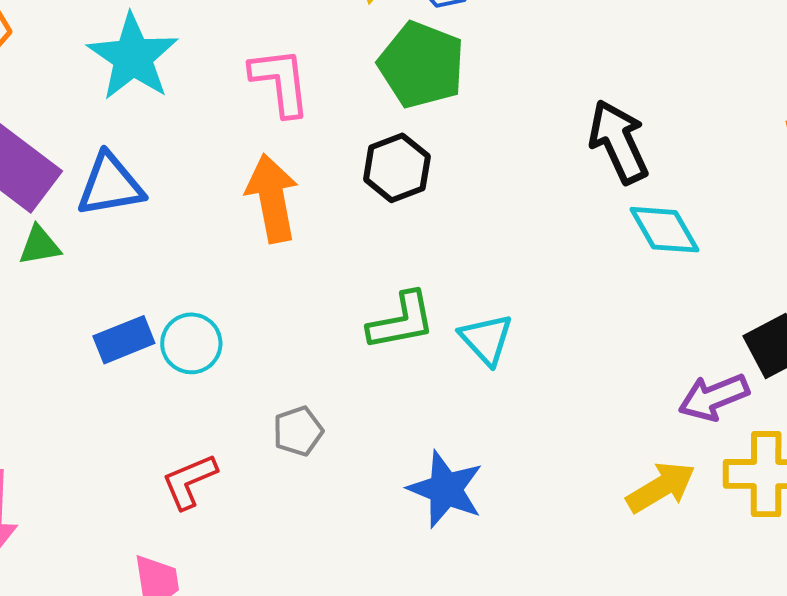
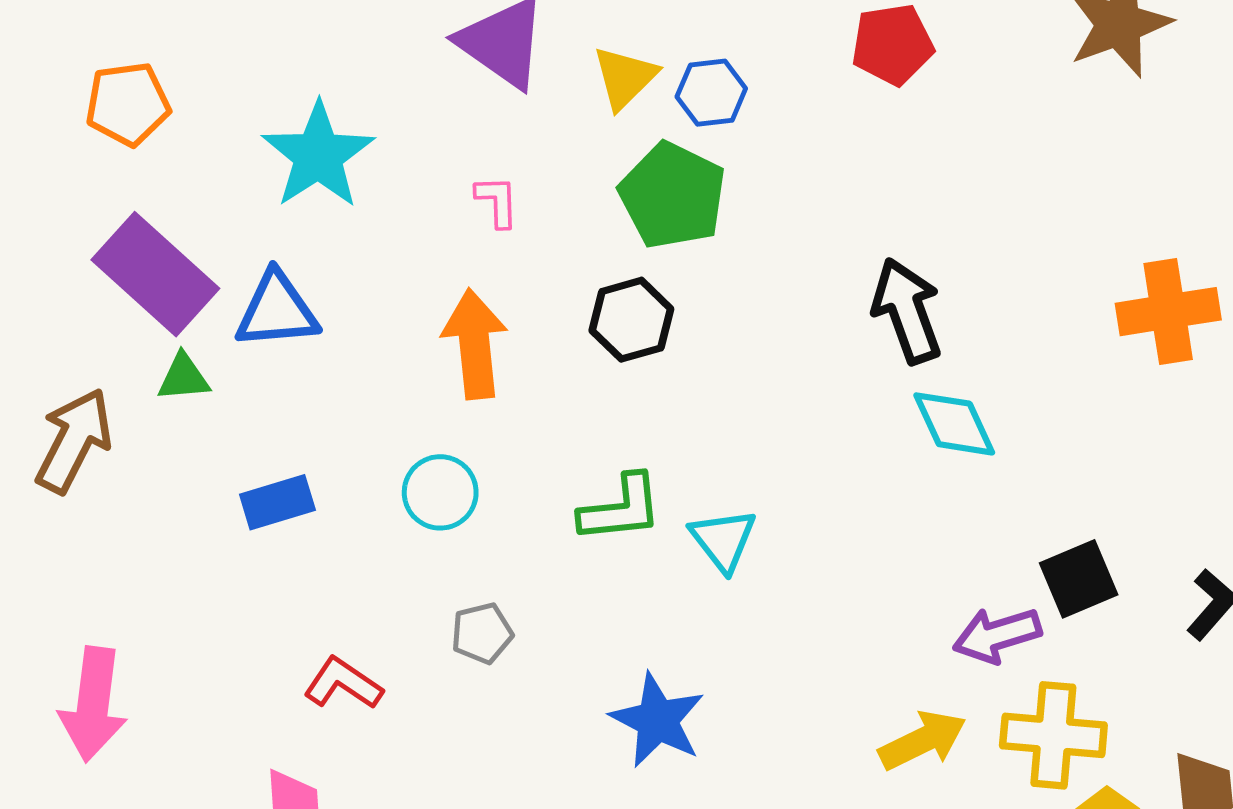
pink L-shape: (280, 82) -> (497, 201), size x0.6
cyan circle: (191, 343) -> (440, 492), moved
red L-shape: (189, 481) -> (343, 683), turned 52

